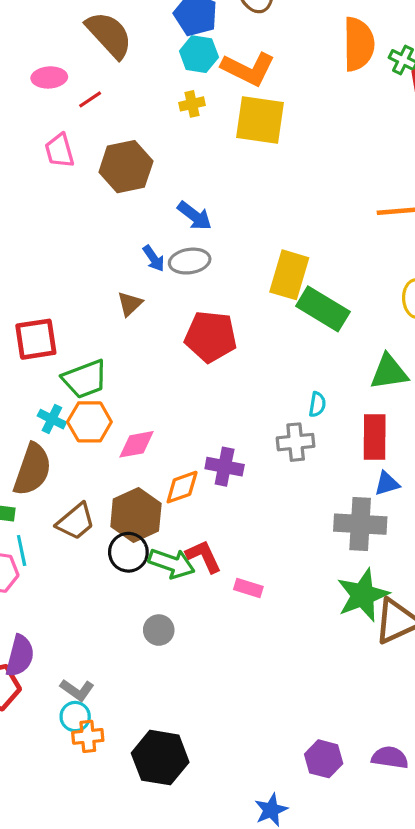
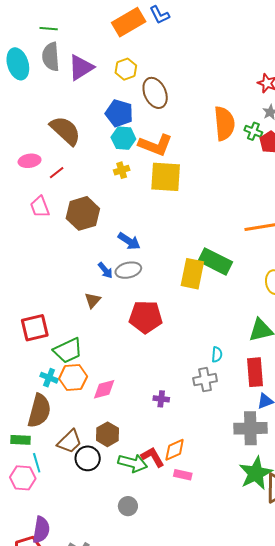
green rectangle: (323, 309) -> (215, 262), moved
purple cross: (225, 467) -> (161, 399), size x0.7
orange diamond: (182, 487) -> (175, 450), moved
brown hexagon: (136, 515) -> (107, 434), size x0.7
black circle: (128, 552) -> (88, 458), moved

